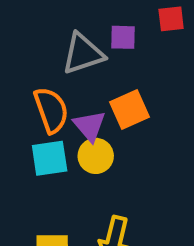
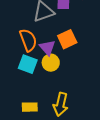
cyan square: (50, 158) -> (28, 64), turned 30

